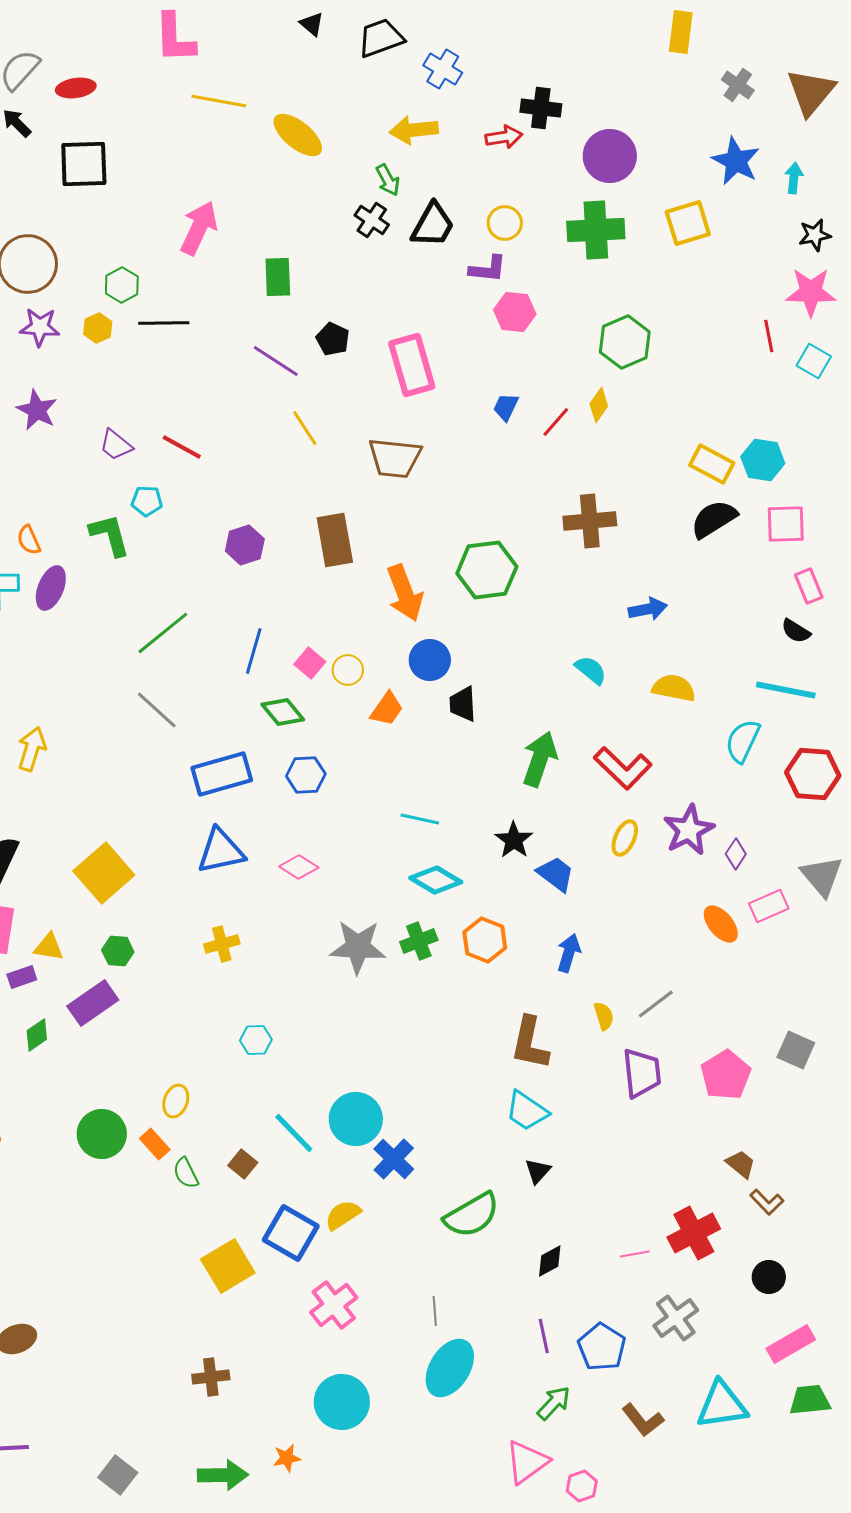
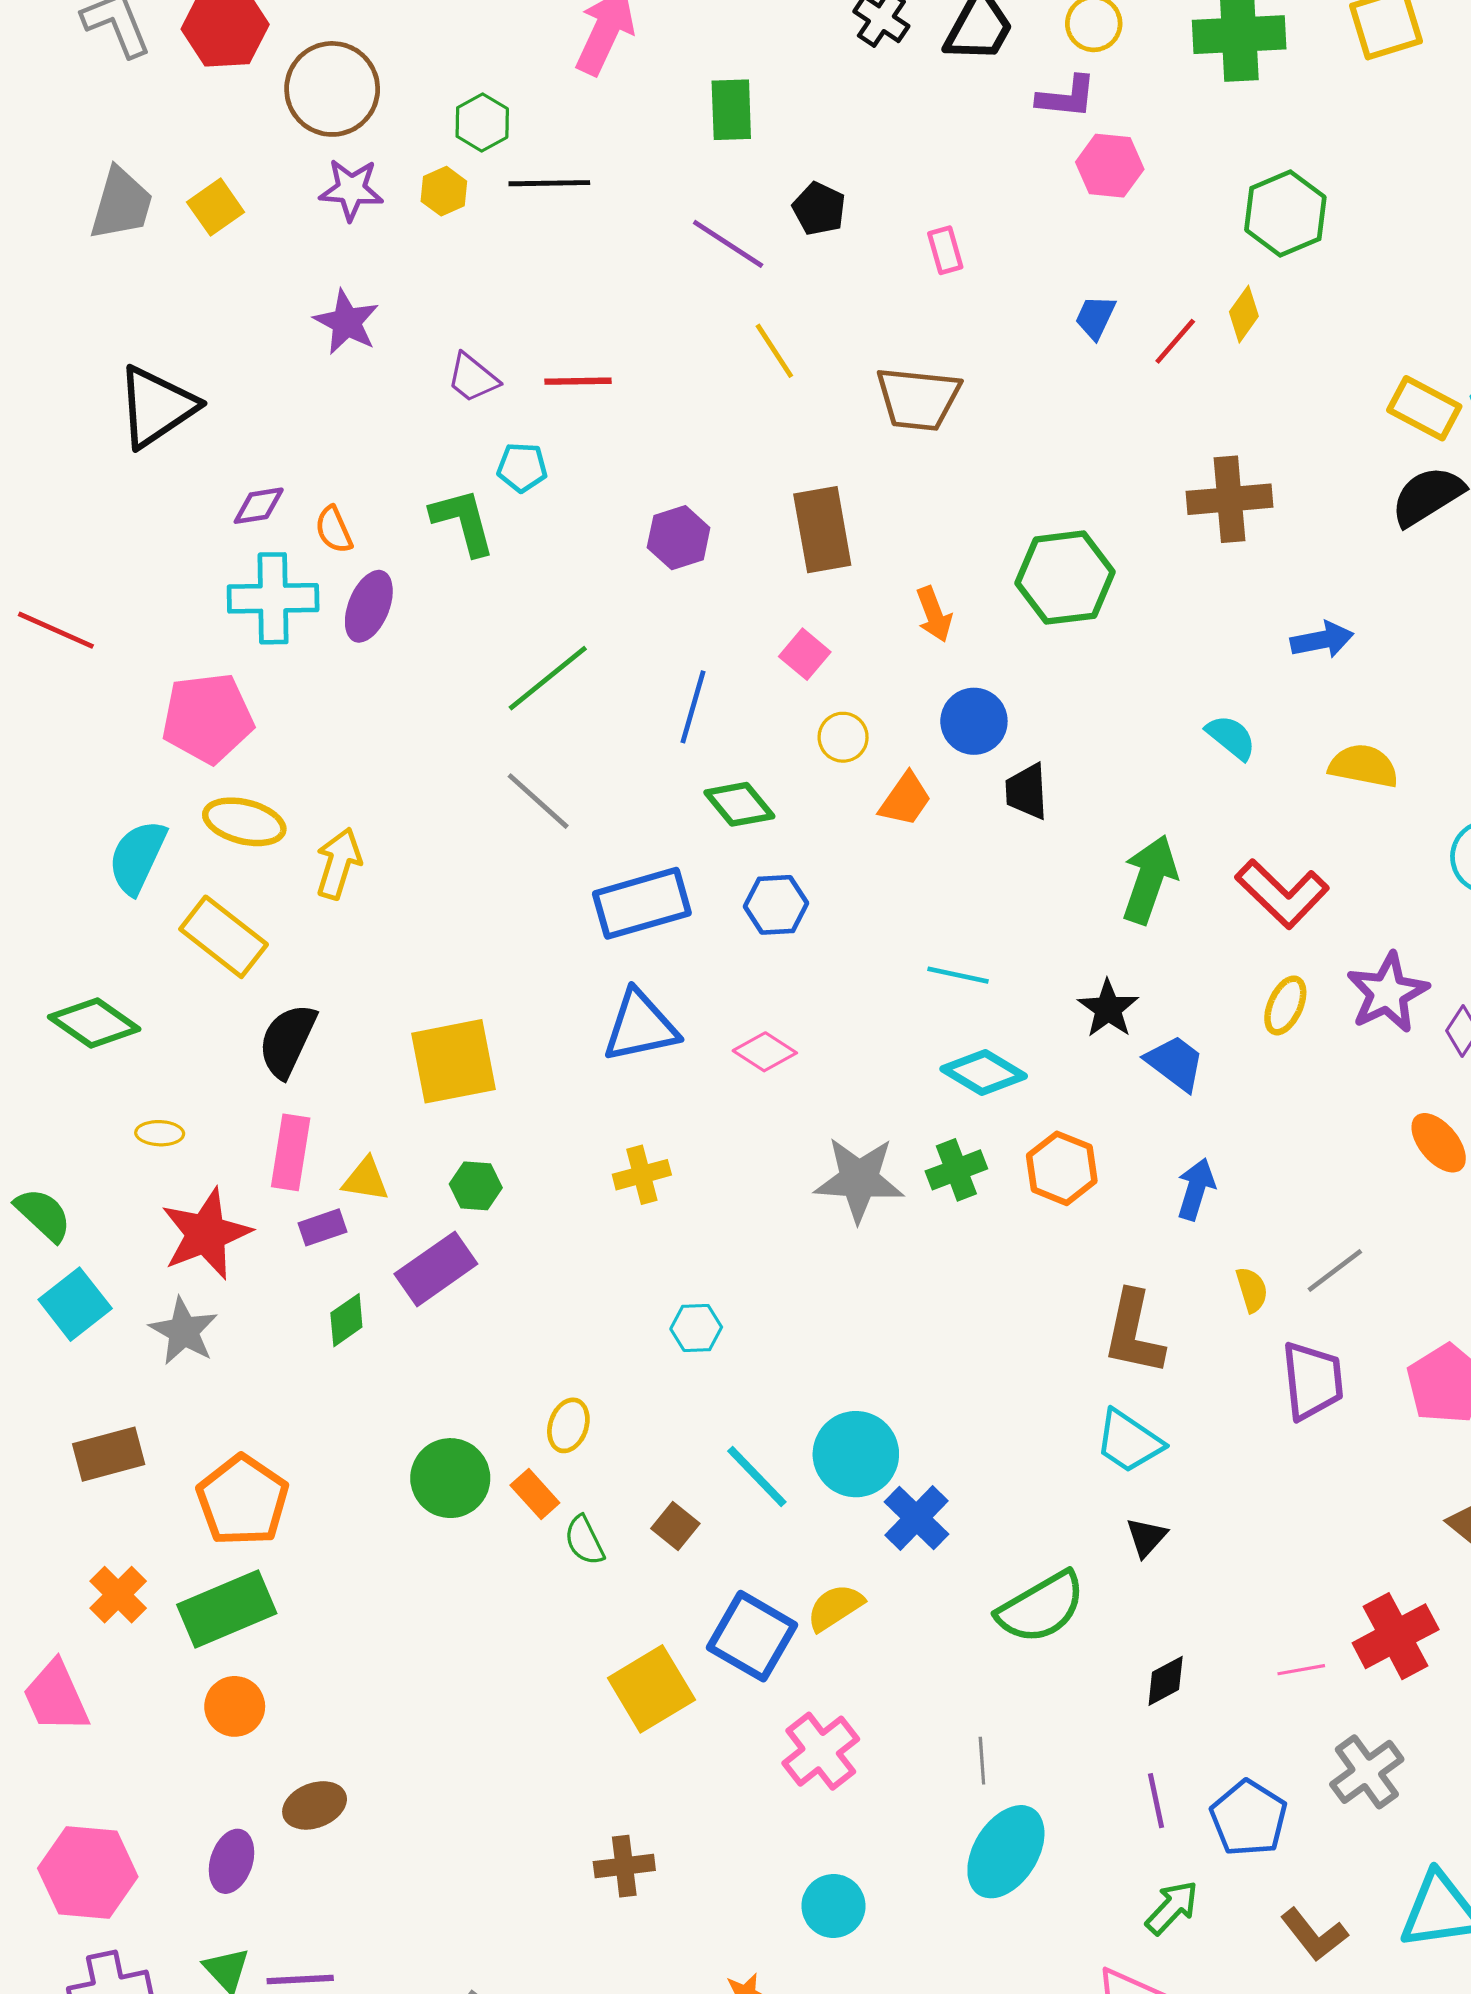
pink rectangle: (412, 365) -> (945, 250), size x0.5
red line: (182, 447) -> (578, 381), turned -30
orange arrow: (405, 593) -> (934, 614), size x0.6
pink square: (310, 663) -> (805, 654), moved
yellow square: (104, 873) -> (453, 1061), turned 30
cyan circle: (342, 1402) -> (833, 1906), size x0.7

